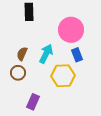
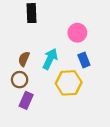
pink circle: (71, 30) -> (77, 33), size x0.7
purple rectangle: (33, 102) -> (26, 100), moved

